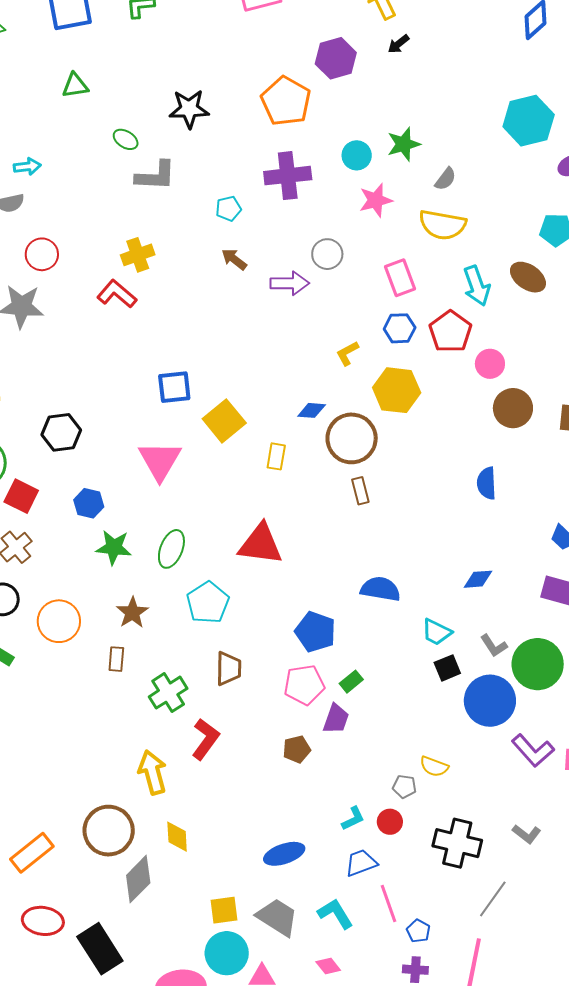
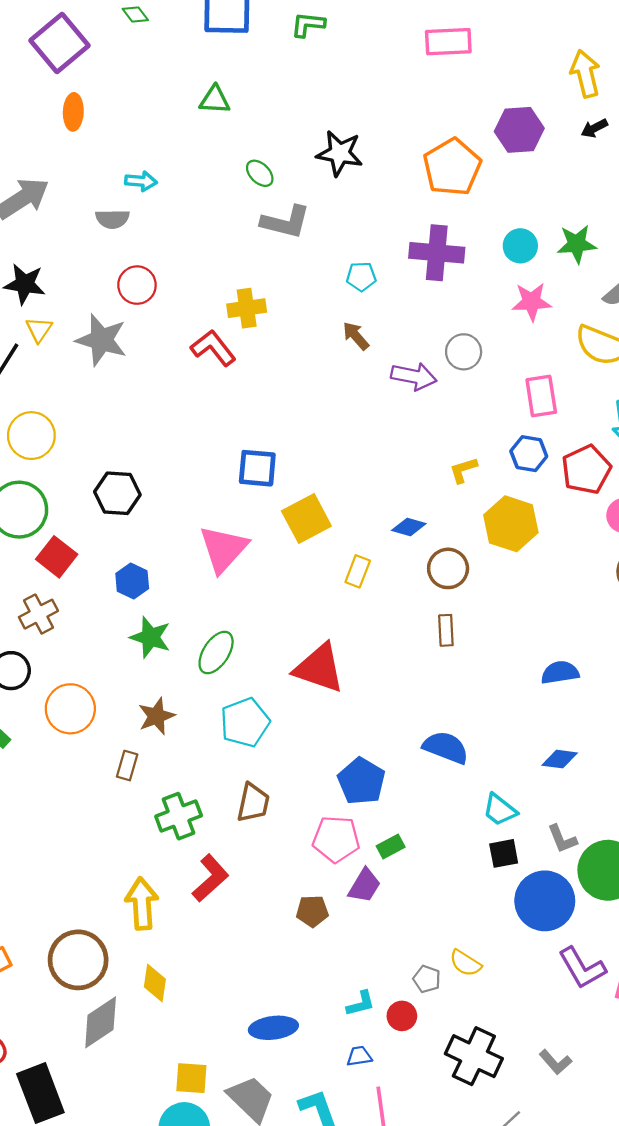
brown circle: (352, 438) -> (448, 568), size x0.7
blue semicircle: (487, 483) -> (560, 672), moved, turned 72
blue trapezoid: (361, 863) -> (359, 1056), size x0.7

